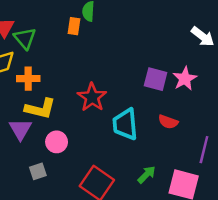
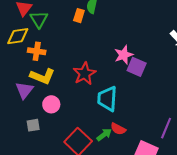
pink star: (185, 79) -> (124, 55), moved
red semicircle: (168, 122) -> (118, 129), moved
green arrow: (147, 175) -> (104, 135), moved

